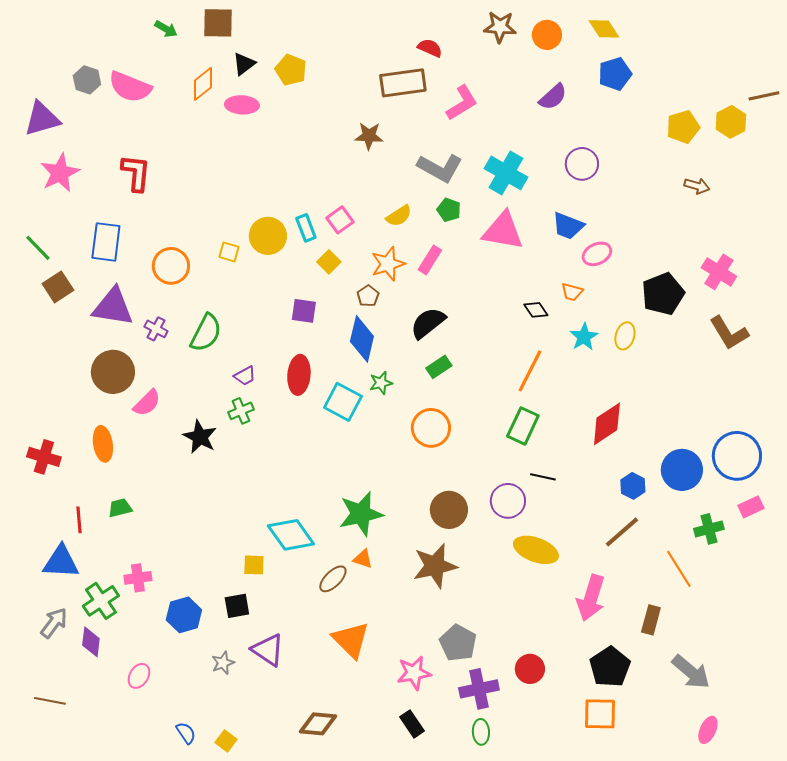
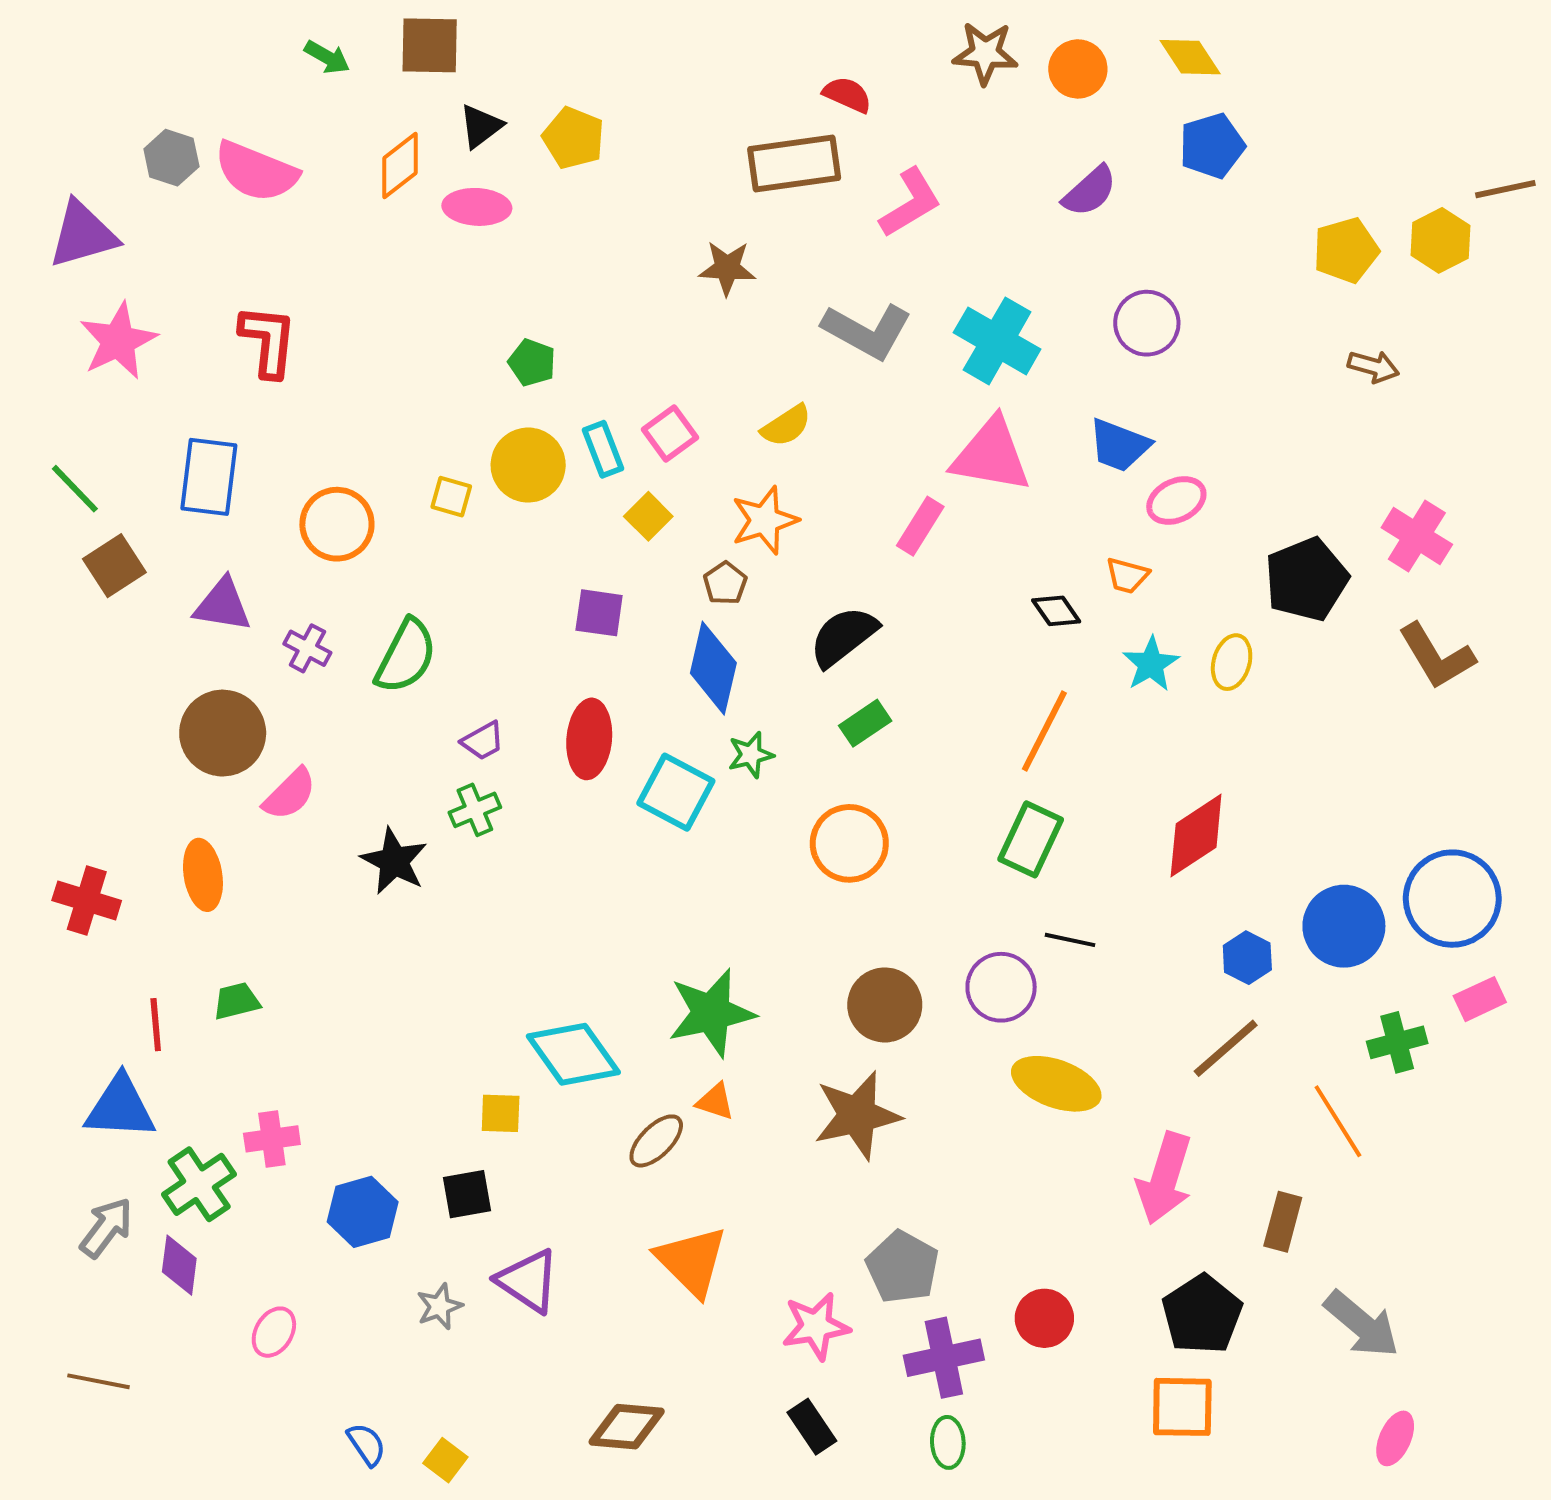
green pentagon: (449, 210) -> (532, 363), moved
pink rectangle: (430, 260) -> (920, 526), moved
purple triangle: (113, 307) -> (223, 605), size x0.7

